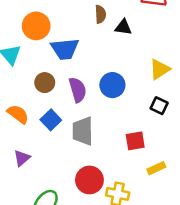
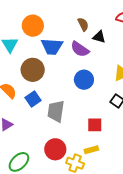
brown semicircle: (100, 14) -> (83, 24), turned -32
brown circle: (45, 83) -> (33, 70), size x1.5
purple semicircle: (78, 90) -> (80, 49), moved, turned 132
yellow rectangle: (156, 168) -> (91, 150), moved

